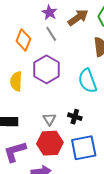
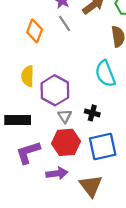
purple hexagon: (47, 69) -> (55, 90), moved

